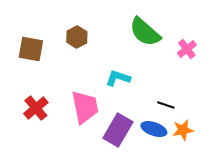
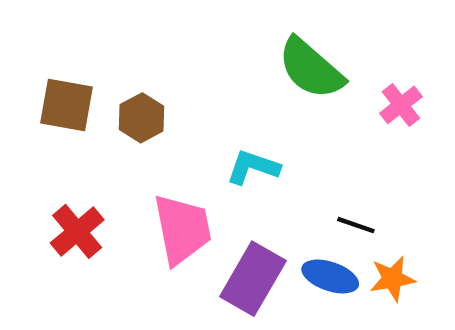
brown hexagon: (77, 37) -> (142, 118), moved

